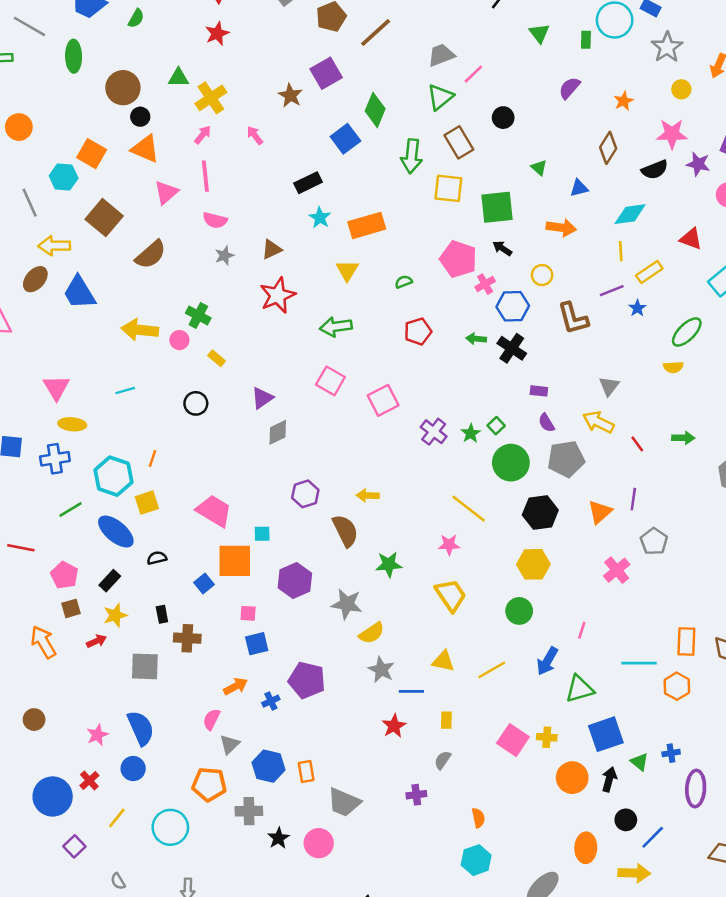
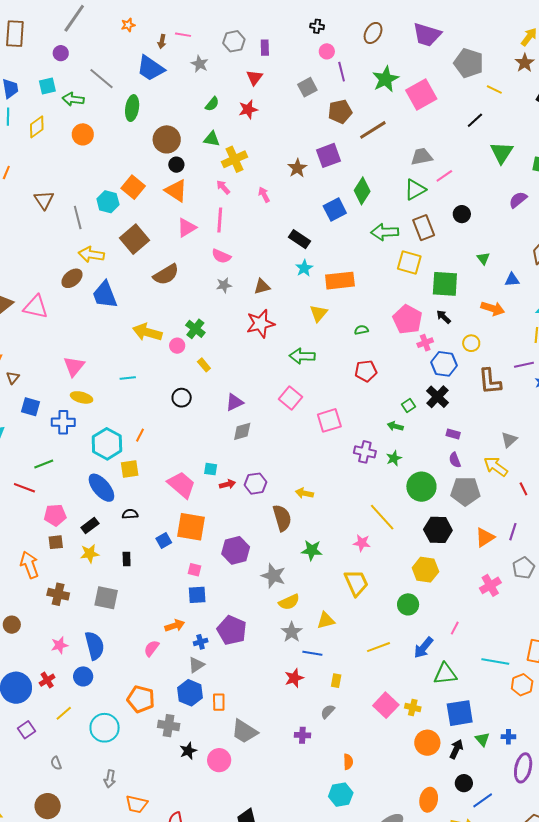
green semicircle: (136, 18) -> (212, 104), moved
green triangle: (539, 33) -> (502, 153), size x1.4
orange circle: (19, 127) -> (83, 134), moved
pink arrow: (203, 135) -> (223, 187), turned -91
green arrow: (412, 156) -> (385, 232), turned 72
black rectangle: (308, 183) -> (299, 239), turned 50
green arrow: (476, 339) -> (395, 426), moved
green square: (496, 426) -> (408, 405), moved
purple cross: (434, 432) -> (365, 452), turned -35
green line: (71, 510) -> (44, 464), moved
cyan square: (262, 534) -> (211, 469), moved
pink pentagon: (64, 575) -> (55, 515), turned 30
brown cross: (187, 638) -> (58, 594), moved
red arrow: (96, 641) -> (227, 484), moved
yellow triangle: (443, 661) -> (326, 620), moved, turned -36
gray triangle: (230, 744) -> (196, 665), moved

